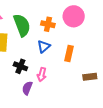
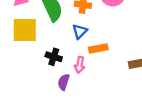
orange rectangle: (69, 54) -> (98, 49), moved, turned 70

